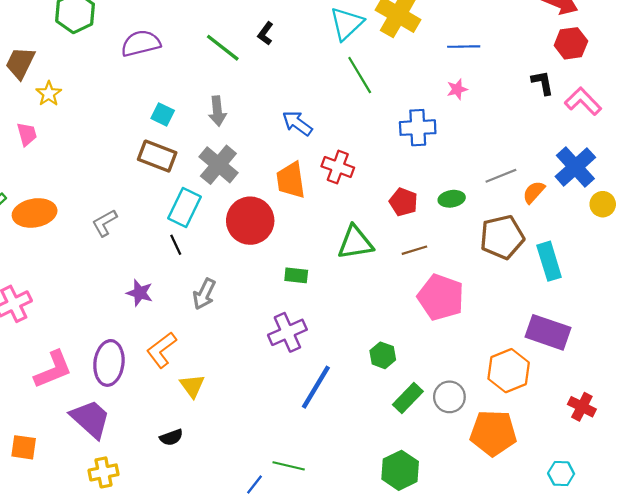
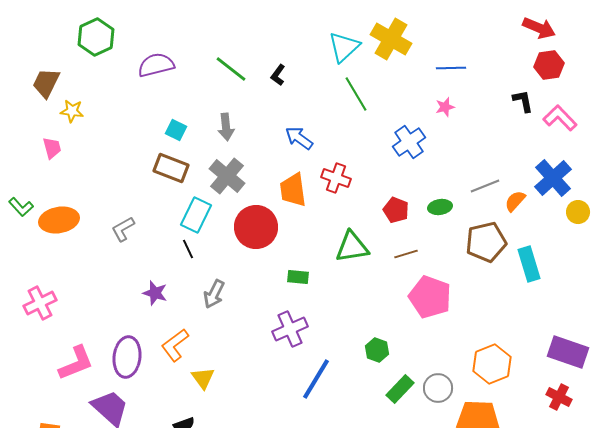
black L-shape: (266, 33) -> (278, 75), moved
yellow star: (49, 94) -> (72, 111), turned -30
blue cross: (418, 128) -> (409, 142), turned -32
purple rectangle: (548, 332) -> (568, 352), moved

